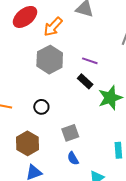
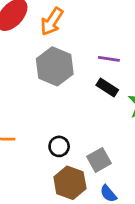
black circle: (41, 107) -> (59, 146), moved
brown hexagon: (28, 143) -> (70, 183), moved

